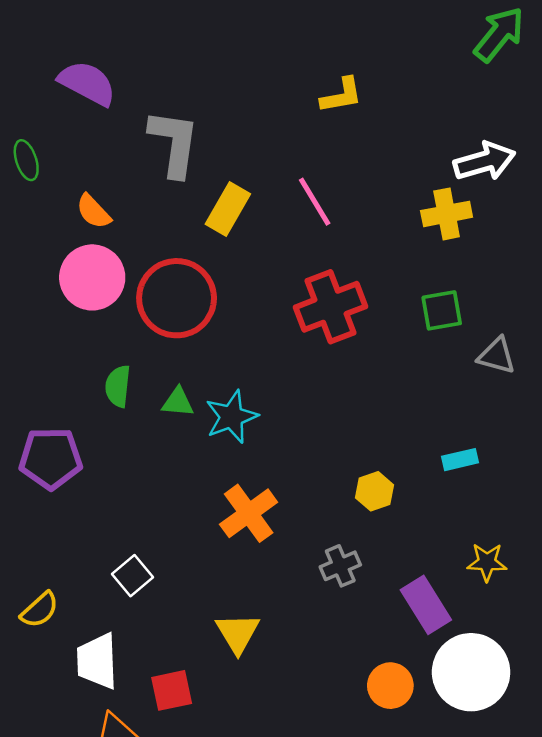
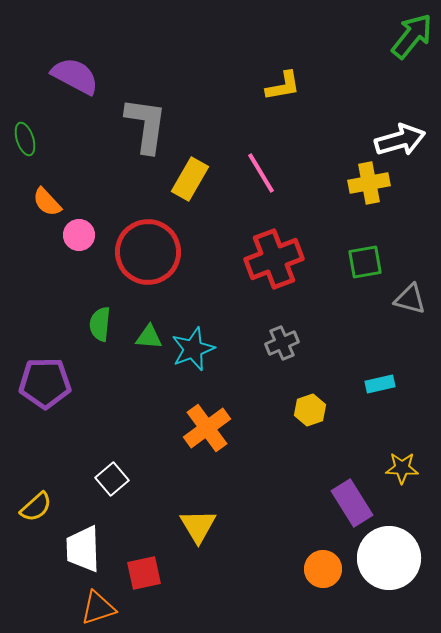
orange semicircle: (93, 211) -> (47, 202), moved
pink circle: (92, 277) -> (79, 235), size x0.6
gray cross: (340, 566) -> (282, 343), moved

